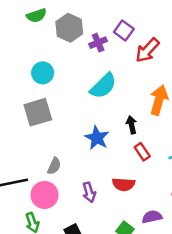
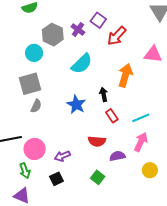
gray hexagon: (69, 28) -> (53, 35), moved
purple cross: (98, 43) -> (78, 29), turned -32
gray semicircle: (54, 166) -> (36, 106), moved
purple arrow: (89, 192) -> (62, 156), moved, turned 84
purple semicircle: (152, 217) -> (117, 156), moved

